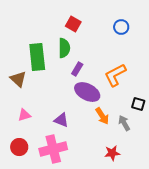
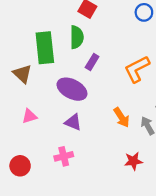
purple ellipse: (87, 92) -> (72, 89), moved
red circle: (19, 147) -> (20, 166), moved
pink cross: (53, 149) -> (64, 156), size x0.6

